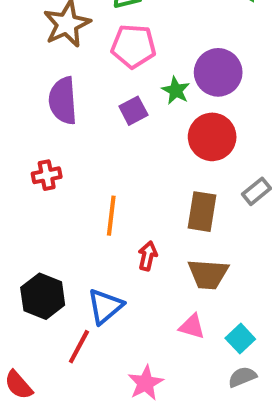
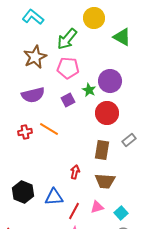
purple semicircle: (63, 101) -> (33, 95), turned -100
orange line: (111, 216) -> (49, 129), moved, turned -66
blue triangle: (105, 306) -> (54, 197), turned 36
pink triangle: (192, 326) -> (97, 207), turned -32
red line: (79, 347) -> (74, 211), moved

